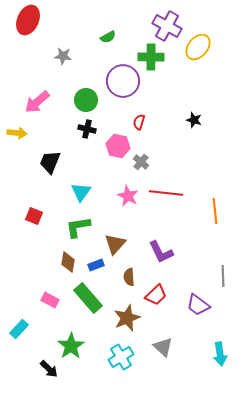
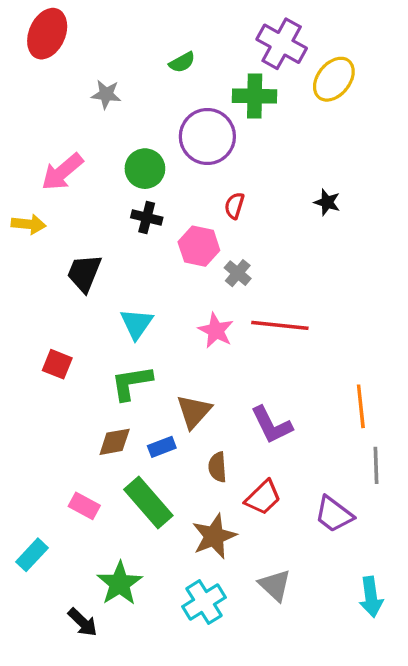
orange line: (215, 211) -> (361, 406), moved
brown diamond: (68, 262) -> (115, 442), turned 70

